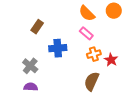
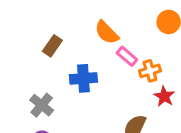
orange semicircle: (87, 13) -> (107, 32), moved
orange cross: (94, 54) -> (150, 71), moved

